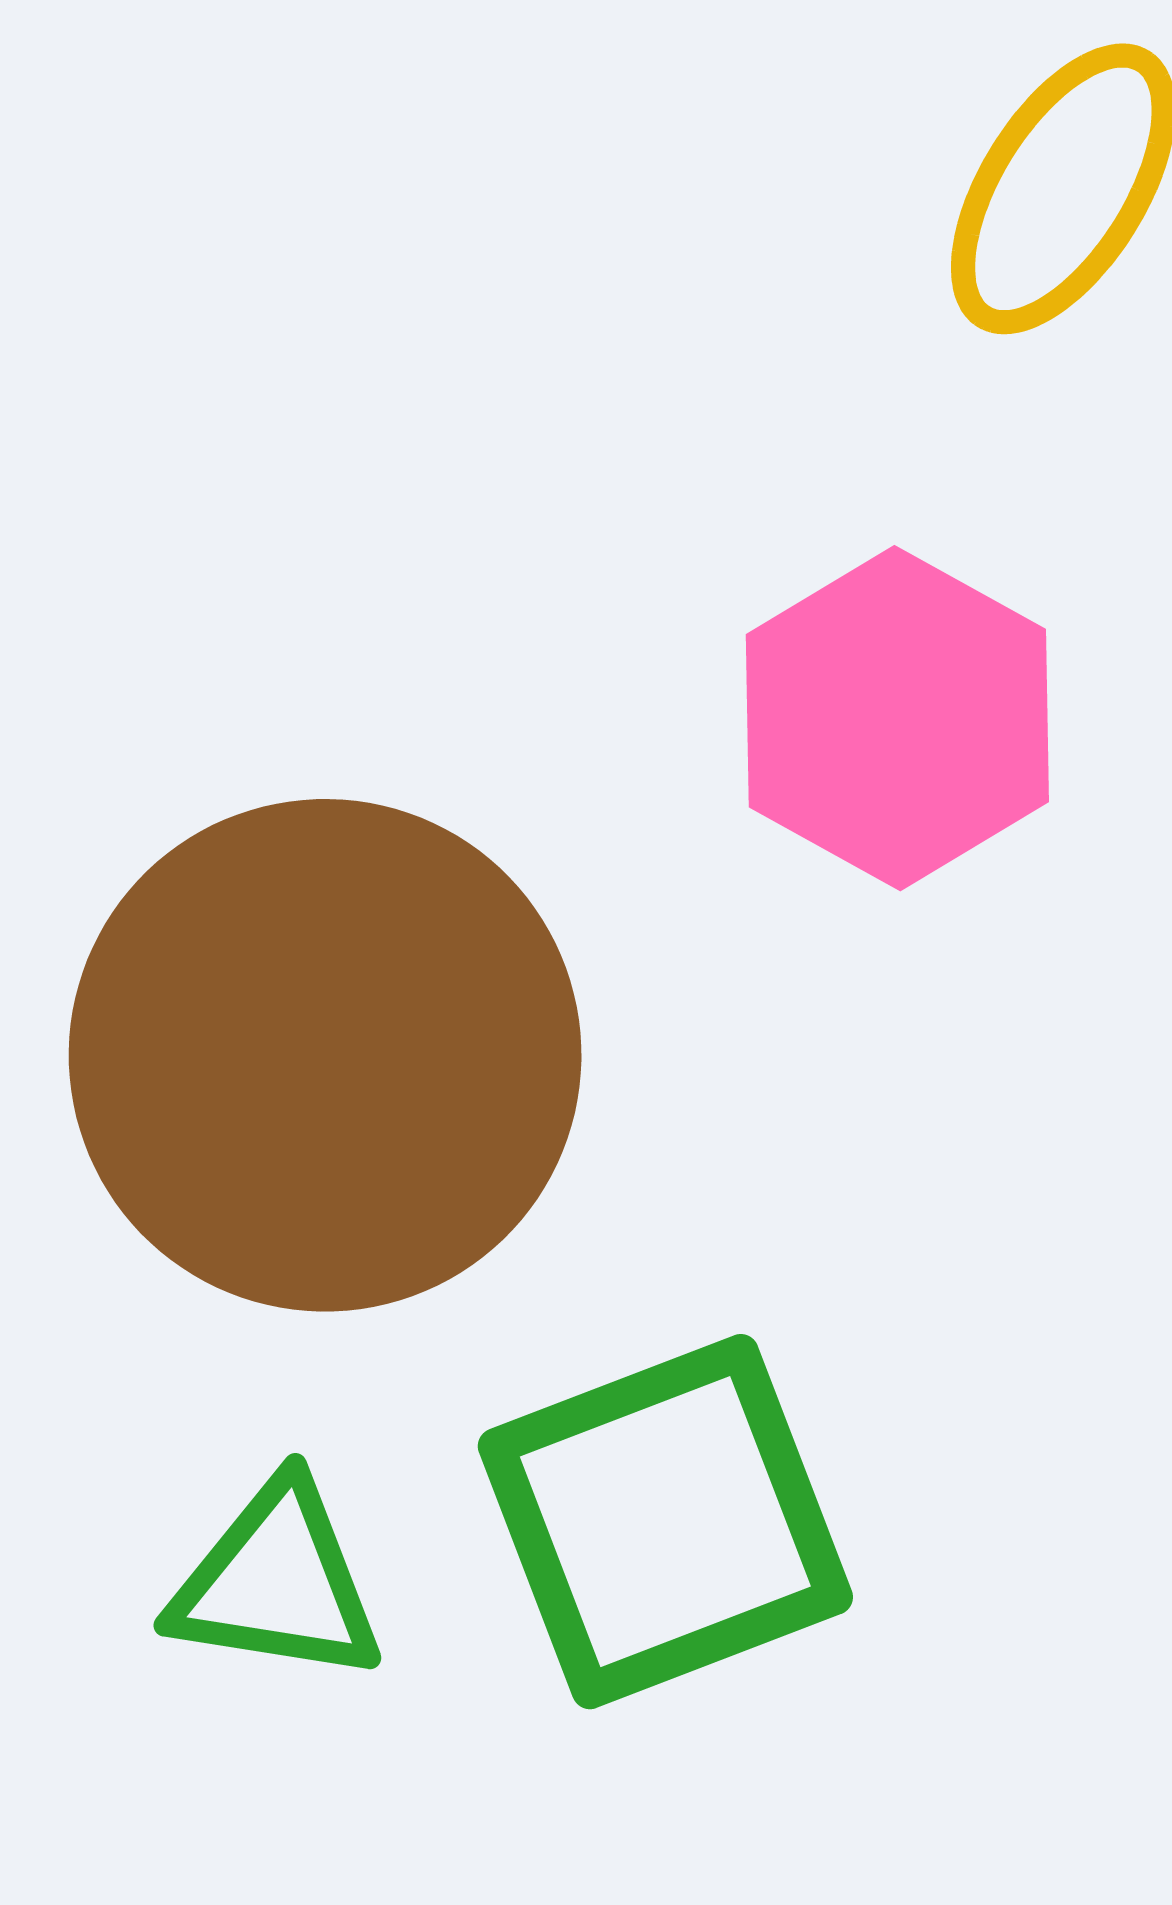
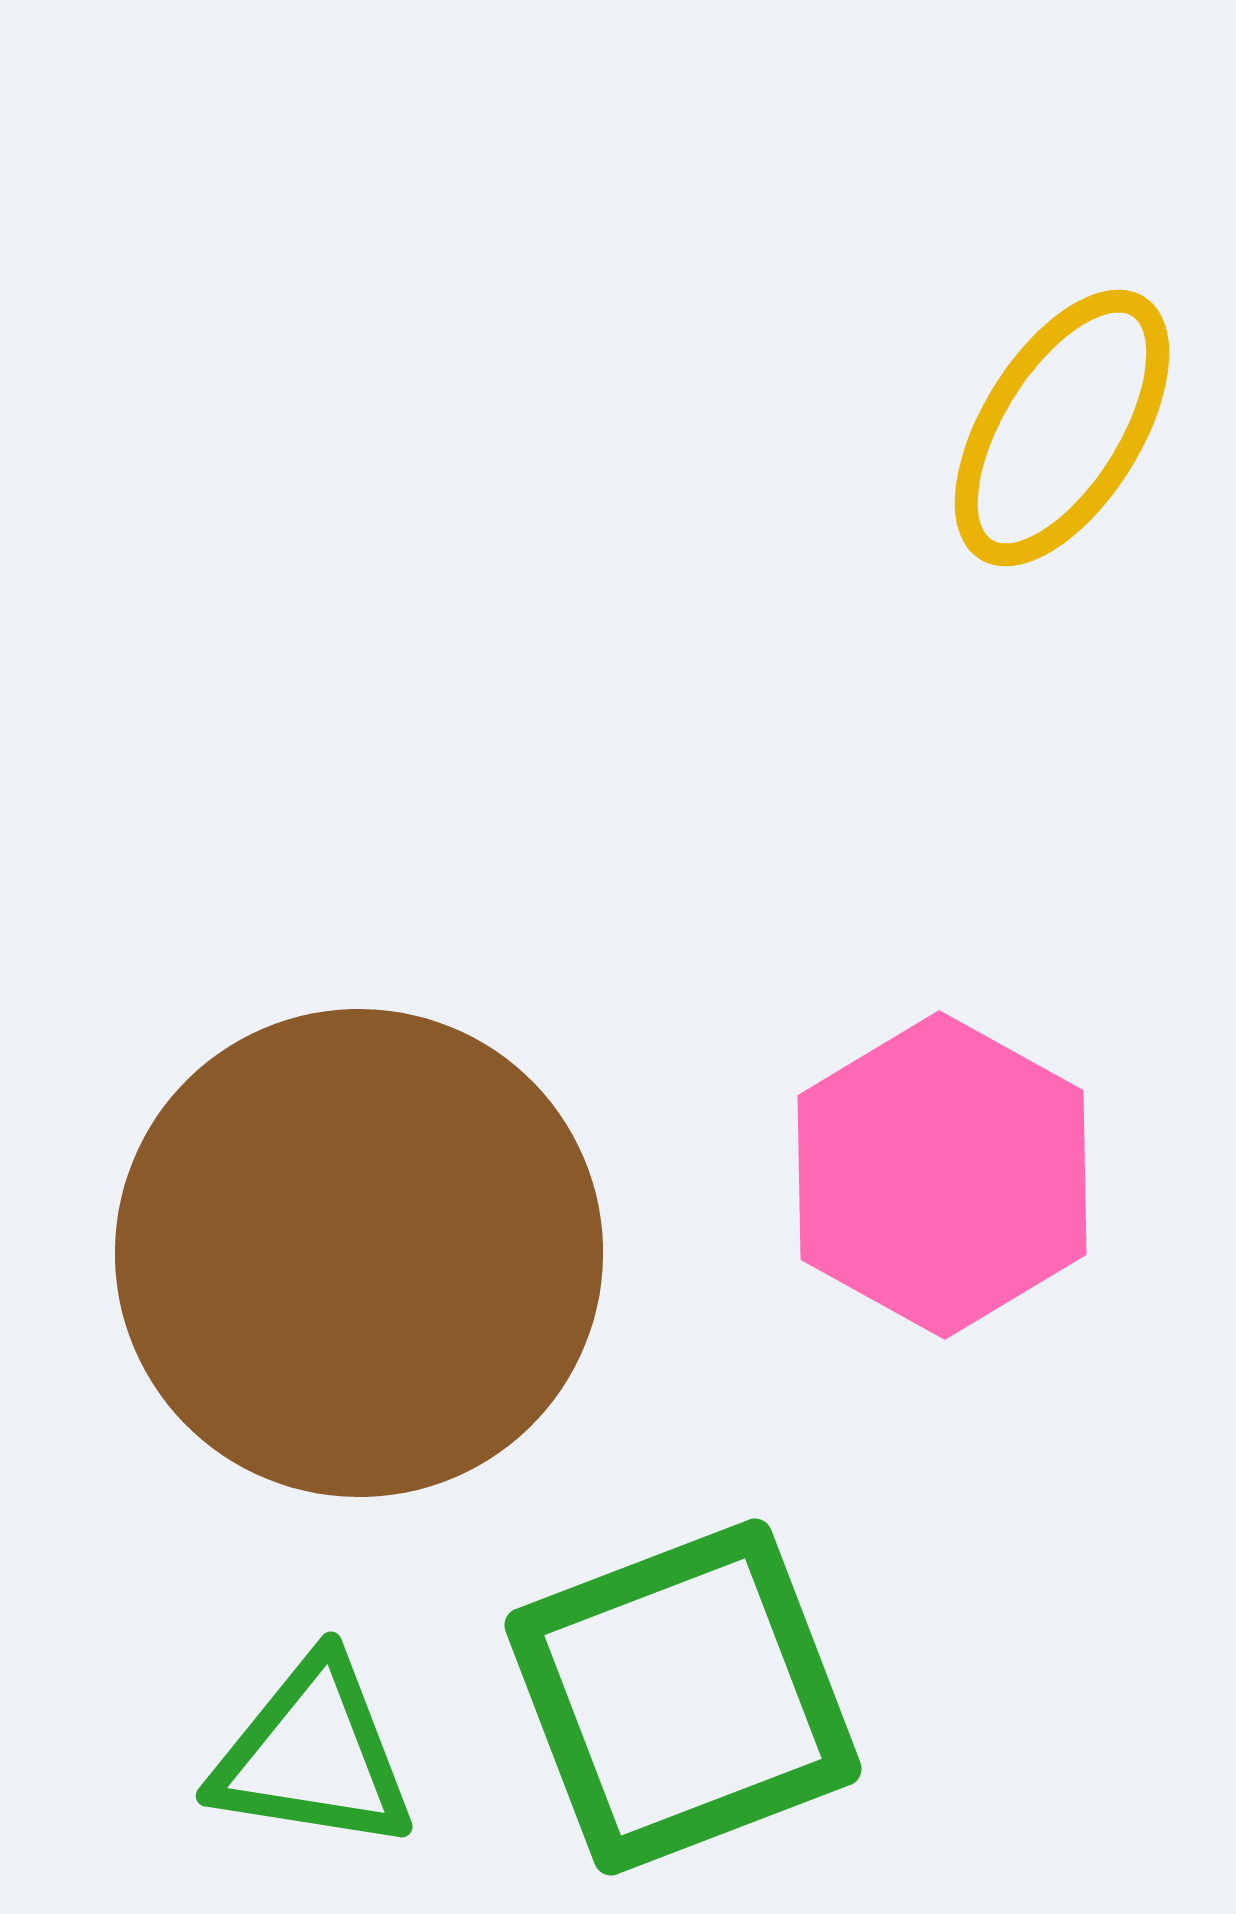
pink hexagon: (897, 718) -> (942, 1175), moved

